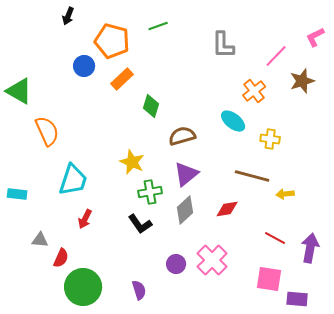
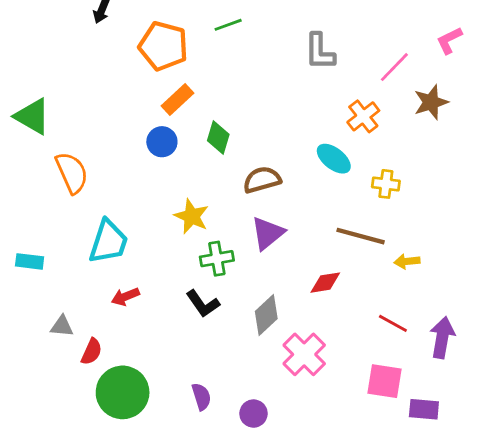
blue circle: (84, 66) -> (162, 142), moved
gray diamond: (185, 210) -> (266, 315), moved
red arrow: (85, 219) -> (125, 297), turned 42
purple circle: (176, 264) -> (253, 414), moved

